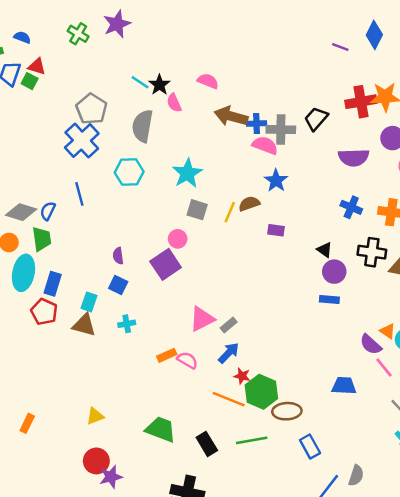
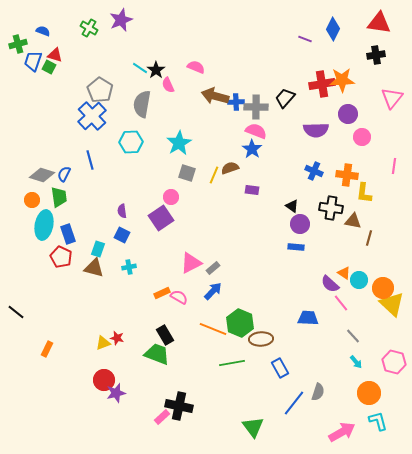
pink semicircle: (265, 145) -> (256, 131), moved
blue rectangle: (53, 284) -> (68, 234), turned -36
red star: (242, 376) -> (117, 338), moved
black rectangle: (207, 444) -> (165, 335), moved

